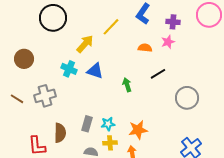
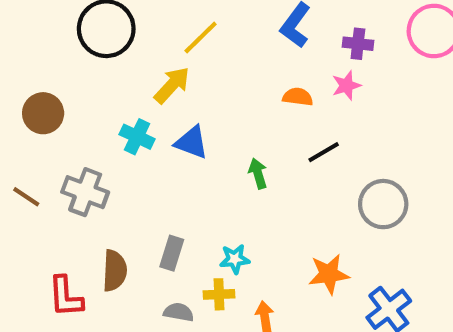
yellow line: (111, 27) -> (201, 38), moved
gray cross: (45, 96) -> (85, 192), turned 35
cyan star: (108, 124) -> (235, 259), moved
orange star: (138, 130) -> (329, 274), moved

